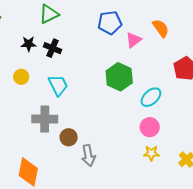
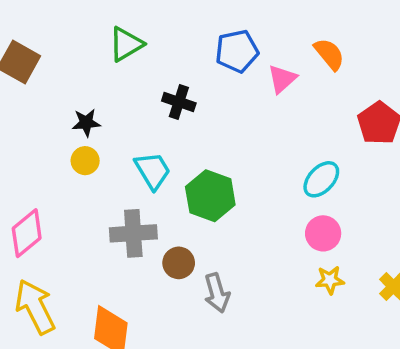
black star: (29, 44) -> (86, 123), moved
black cross: (52, 48) -> (179, 102), moved
green hexagon: (119, 77) -> (210, 196), moved

